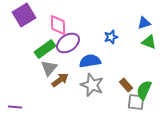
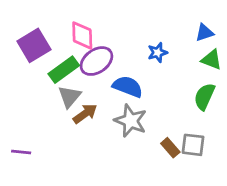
purple square: (24, 15) -> (34, 45), moved
blue semicircle: (90, 61) -> (128, 87), turned 30
brown rectangle: (126, 85) -> (170, 148), moved
green semicircle: (144, 90) -> (204, 97), moved

